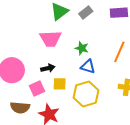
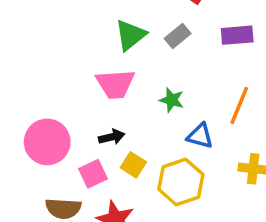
blue triangle: (88, 67) -> (200, 136), moved
yellow square: (60, 84) -> (133, 165), turned 32

